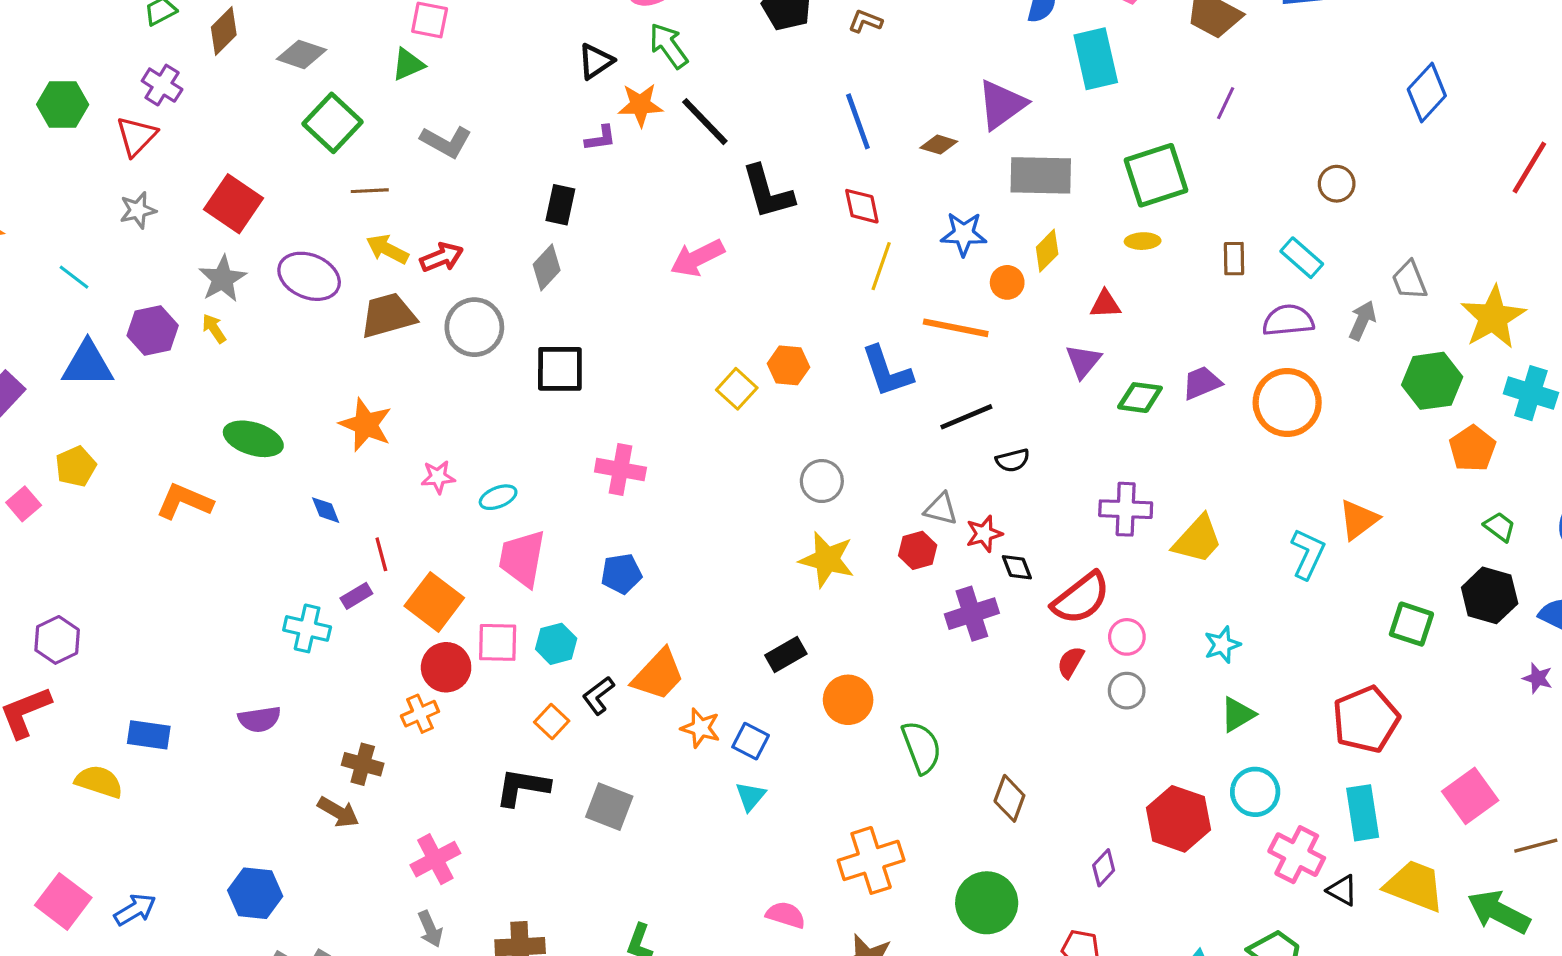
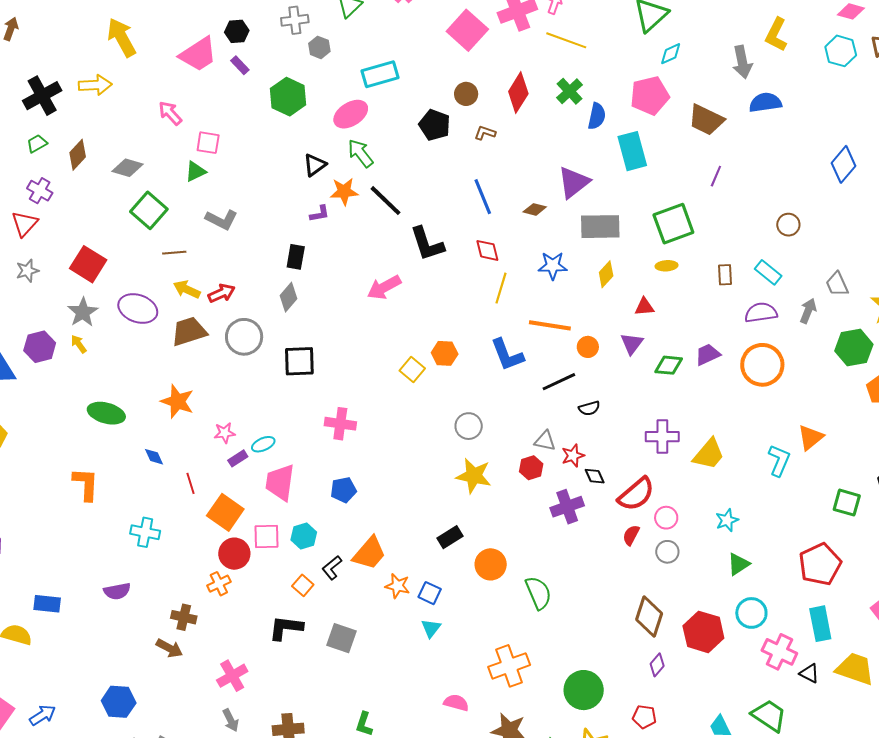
orange circle: (1007, 282) -> (588, 347), moved
orange L-shape: (184, 501) -> (86, 484), moved, turned 72
purple rectangle: (356, 596) -> (238, 458), moved
brown diamond: (1009, 798) -> (649, 616), moved, size x1.4

